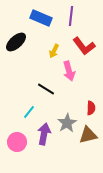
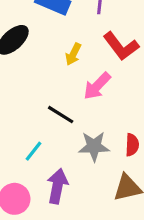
pink arrow: (69, 71) -> (97, 86), turned 60
gray star: (67, 123) -> (94, 146), moved, turned 30

